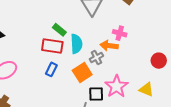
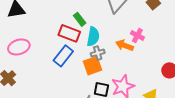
gray cross: (96, 57) -> (98, 53), moved
blue rectangle: (51, 69) -> (63, 56), size x1.5

